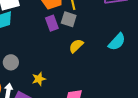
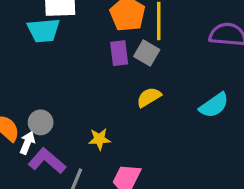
gray circle: (11, 62) -> (41, 122), moved
yellow star: (39, 79) -> (99, 139), moved

